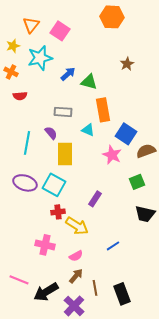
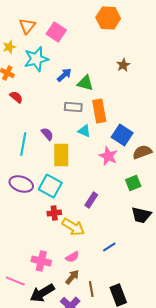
red semicircle: (20, 96) -> (16, 97), turned -136
gray rectangle: (63, 112) -> (73, 107), moved
pink cross: (45, 245) -> (41, 261), moved

